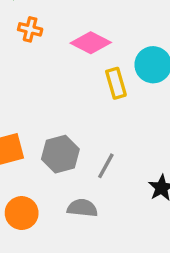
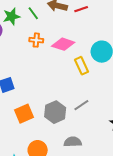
orange cross: (30, 29) -> (36, 40), moved
gray line: (106, 166) -> (81, 105), moved, turned 35

